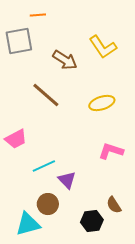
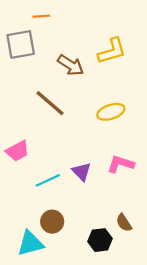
yellow L-shape: (103, 47) -> (112, 51), turned -72
purple triangle: (67, 180) -> (81, 172), moved

